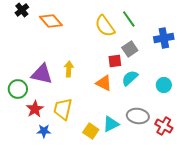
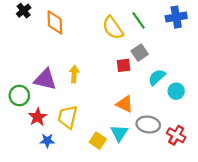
orange diamond: (51, 21) -> (55, 22), turned 40
blue cross: (164, 38) -> (176, 17), moved
cyan semicircle: (130, 78) -> (157, 77), moved
orange triangle: (104, 83) -> (125, 104), moved
cyan triangle: (111, 124) -> (119, 133), turned -30

